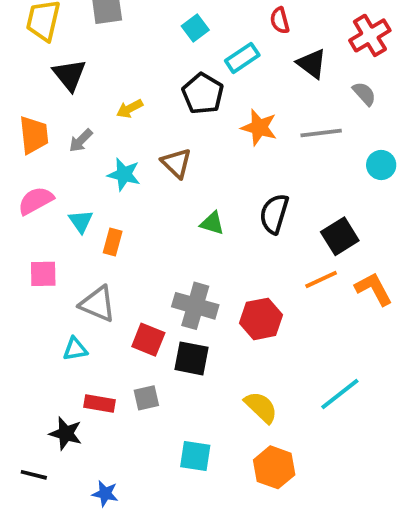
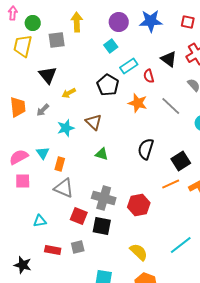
red semicircle: (280, 20) -> (149, 76), moved
cyan square: (195, 28) -> (111, 46), moved
black triangle: (312, 64) -> (169, 59), moved
black triangle: (69, 75) -> (48, 75), moved
gray line: (321, 133) -> (171, 106), turned 50
cyan star: (124, 174) -> (66, 128), turned -30
pink semicircle: (36, 201) -> (19, 157), moved
green triangle: (212, 223) -> (102, 154), moved
gray triangle: (98, 304) -> (64, 188), moved
black star: (66, 434) -> (23, 265), moved

